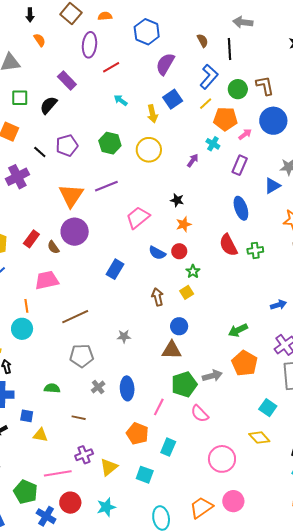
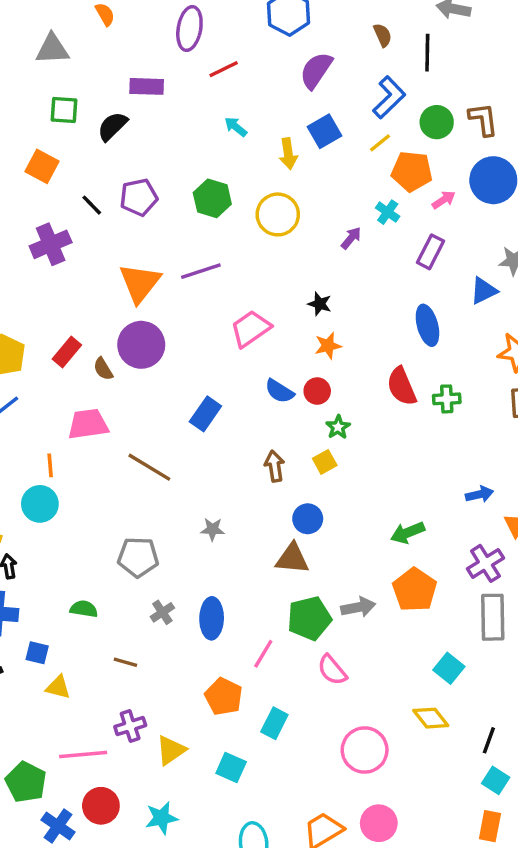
purple rectangle: (67, 80) -> (147, 86), turned -48
brown line: (75, 317) -> (149, 467), moved, turned 52

